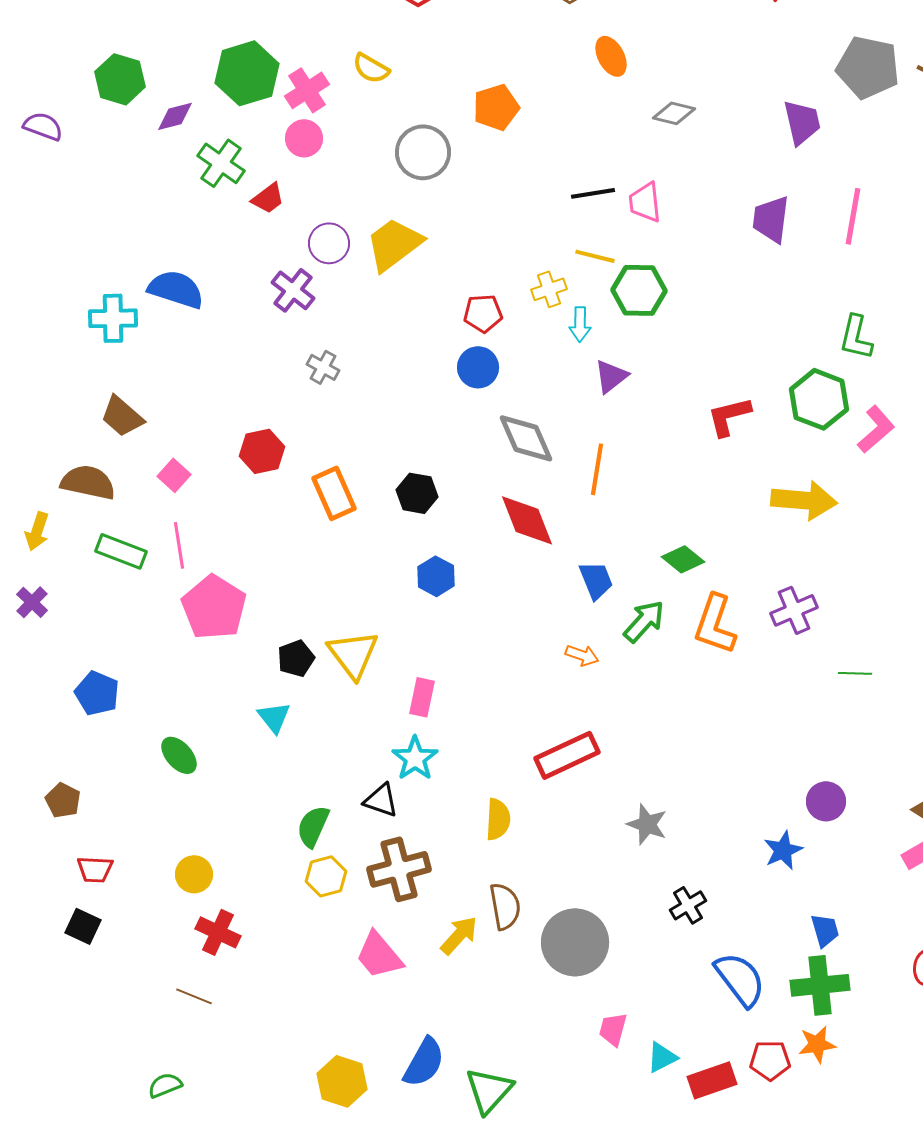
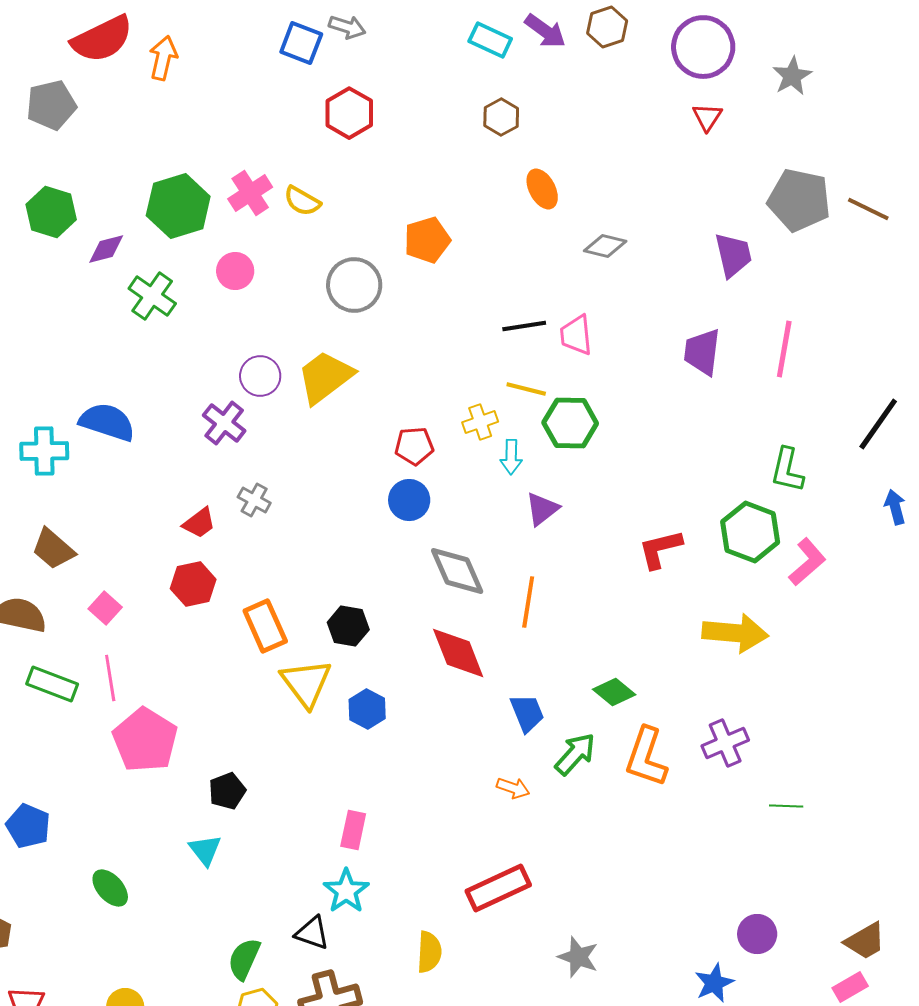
pink cross: (307, 90) -> (250, 193), moved
red trapezoid: (268, 198) -> (199, 523), moved
yellow triangle: (353, 654) -> (306, 683), moved

